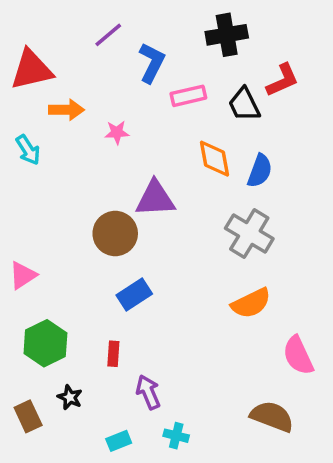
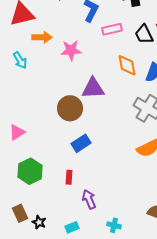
pink star: (117, 132) -> (71, 50), size x1.5
black star: (70, 397) -> (39, 222), moved
cyan cross: (176, 436) -> (114, 225), moved

